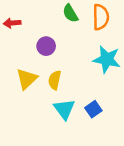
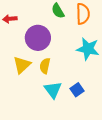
purple circle: (46, 46) -> (38, 38), size x1.6

